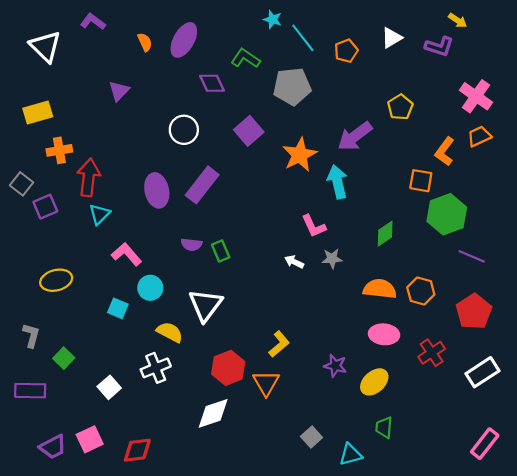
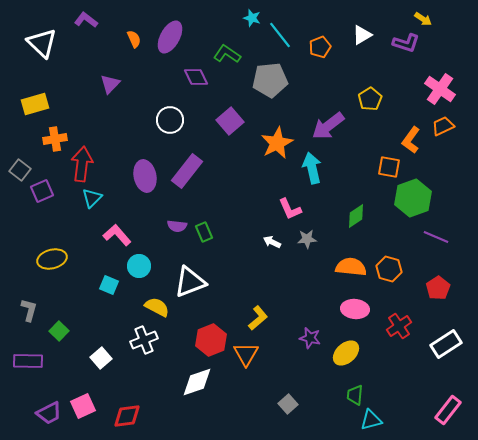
white triangle: (205, 305) -> (190, 282), turned 32
red pentagon: (474, 312) -> (438, 288), size x0.7
cyan triangle: (350, 454) -> (371, 420), moved

